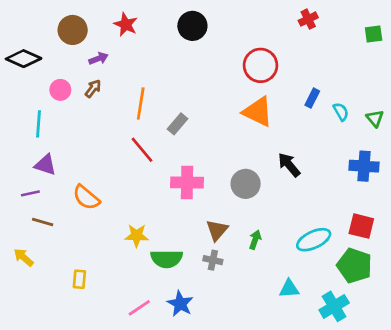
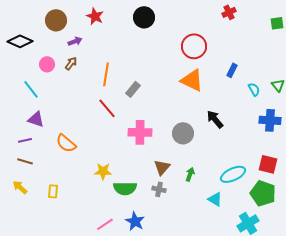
cyan semicircle: (341, 112) -> (254, 89), moved
cyan line: (39, 124) -> (31, 89), turned -42
brown line: (43, 222) -> (25, 161), moved
yellow rectangle: (79, 279) -> (53, 191), moved
cyan triangle: (289, 289) -> (215, 199), moved, turned 35

